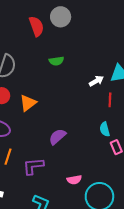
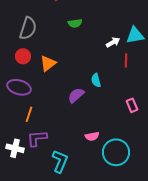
cyan semicircle: (105, 129) -> (96, 80), moved
purple L-shape: (33, 166) -> (37, 138), moved

